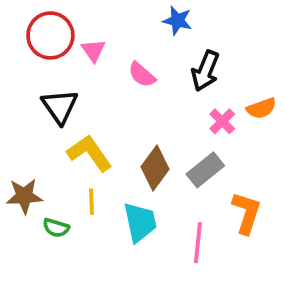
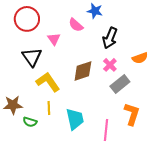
pink triangle: (93, 50) -> (54, 39), moved
pink semicircle: (142, 75) -> (76, 25), moved
pink cross: (222, 121) -> (110, 65), moved
brown diamond: (155, 168) -> (83, 71), moved, turned 35
gray rectangle: (205, 170) -> (120, 84), moved

